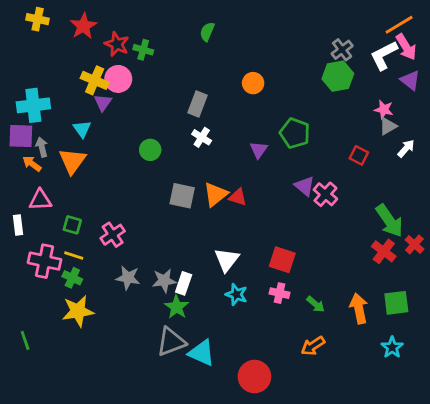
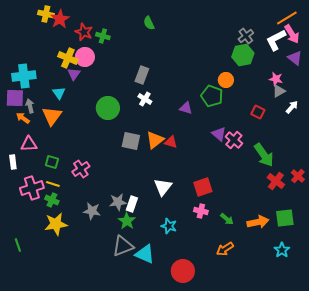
yellow cross: (38, 19) -> (46, 14), moved
green semicircle: (207, 32) -> (149, 23), turned -48
orange circle: (253, 83) -> (226, 80), moved
green circle: (150, 150) -> (108, 108), size x1.5
purple triangle: (259, 150) -> (186, 108), turned -48
green arrow: (389, 221) -> (264, 155), moved
red square: (282, 260) -> (203, 187), turned -36
pink cross: (44, 261) -> (32, 188), turned -30
gray star: (128, 278) -> (92, 211), moved
cyan star: (236, 294) -> (169, 226), moved
orange arrow: (359, 308) -> (258, 222), turned 90

